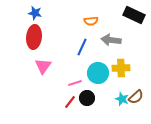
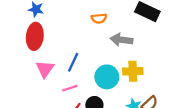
blue line: (82, 47) -> (73, 62), moved
pink line: (75, 83) -> (70, 88), moved

